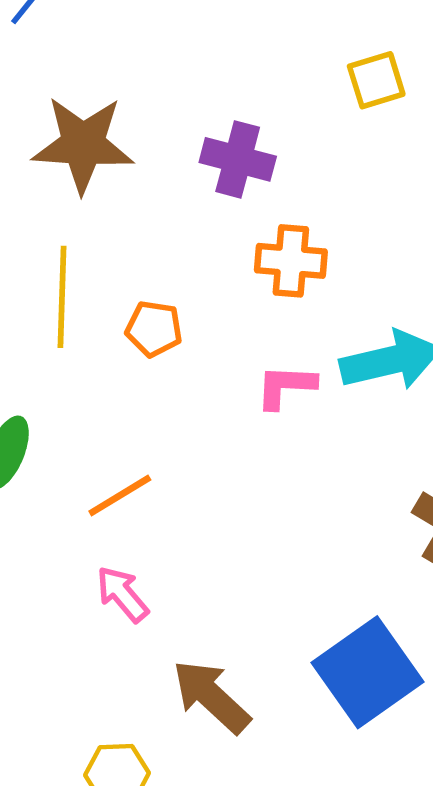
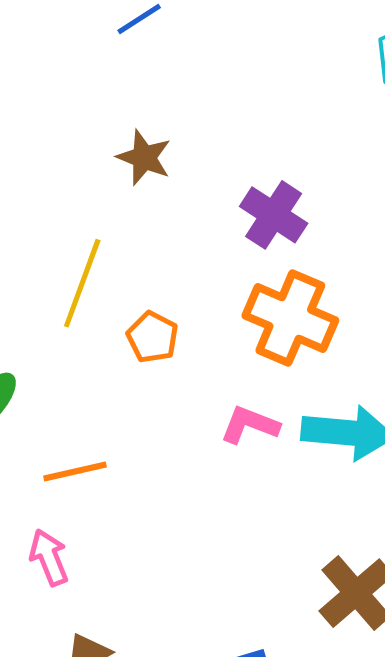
brown star: (83, 144) -> (144, 158), size x0.6
orange cross: (291, 261) -> (290, 318), size x1.4

